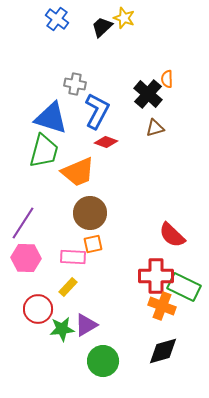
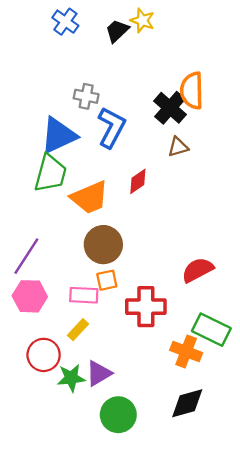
orange semicircle: (167, 79) -> (192, 91), size x1.8
blue triangle: (51, 118) -> (59, 135), turned -42
red diamond: (106, 142) -> (138, 181), moved, turned -55
red semicircle: (172, 235) -> (198, 270), turned 108
red cross: (156, 276) -> (146, 307), moved

